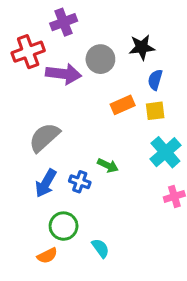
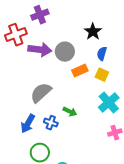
black star: (142, 47) -> (93, 32), turned -30
gray circle: (100, 59) -> (65, 52), moved
yellow square: (155, 111) -> (102, 75), turned 32
gray semicircle: (44, 137) -> (41, 93), moved

